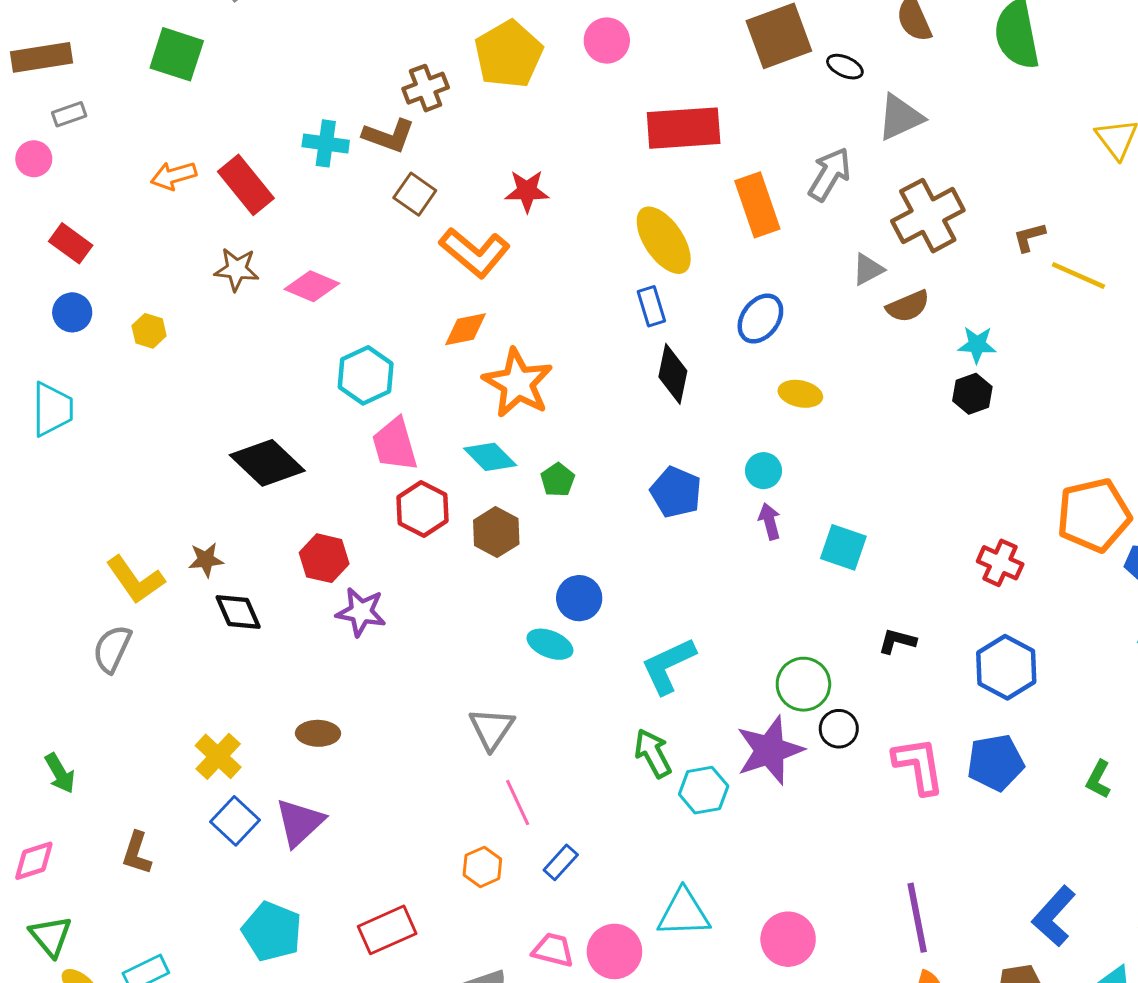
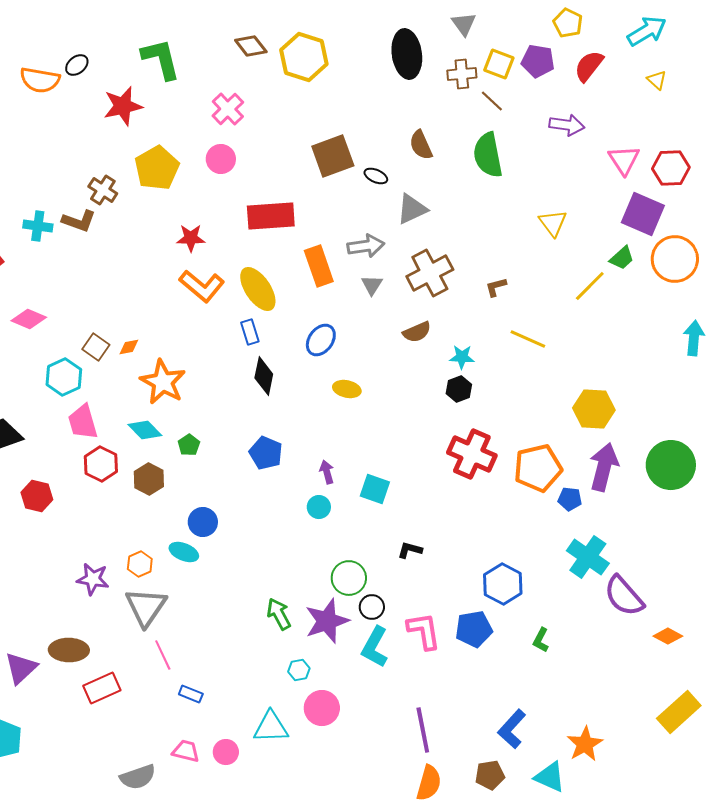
brown cross: (426, 88) -> (103, 190), turned -36
gray arrow: (830, 174) -> (366, 246), turned 51
red star: (527, 191) -> (191, 238), moved
brown square: (415, 194) -> (96, 347), moved
orange L-shape: (475, 252) -> (202, 286), moved
gray triangle: (868, 269) -> (372, 285), moved, turned -30
yellow line: (1078, 276) -> (528, 339), moved
orange diamond: (465, 329) -> (129, 347), size x0.7
cyan circle: (763, 471) -> (319, 507), moved
red cross: (1000, 563) -> (472, 454), moved, size x1.6
purple star: (361, 612) -> (93, 579), moved
cyan L-shape: (668, 666) -> (375, 647), moved, turned -36
blue hexagon: (1006, 667) -> (503, 584), moved
gray triangle: (492, 729) -> (146, 607), size x1.4
brown ellipse: (318, 733) -> (69, 650), moved, size x1.4
green arrow: (653, 753) -> (279, 614), moved
cyan hexagon: (704, 790) -> (299, 670), moved, size x0.7
blue rectangle: (561, 862) -> (191, 694), turned 70
orange hexagon: (482, 867) -> (140, 564), moved
red rectangle: (387, 930) -> (102, 688), moved
pink circle: (788, 939) -> (322, 708), moved
pink circle: (614, 951) -> (226, 752), size x0.7

